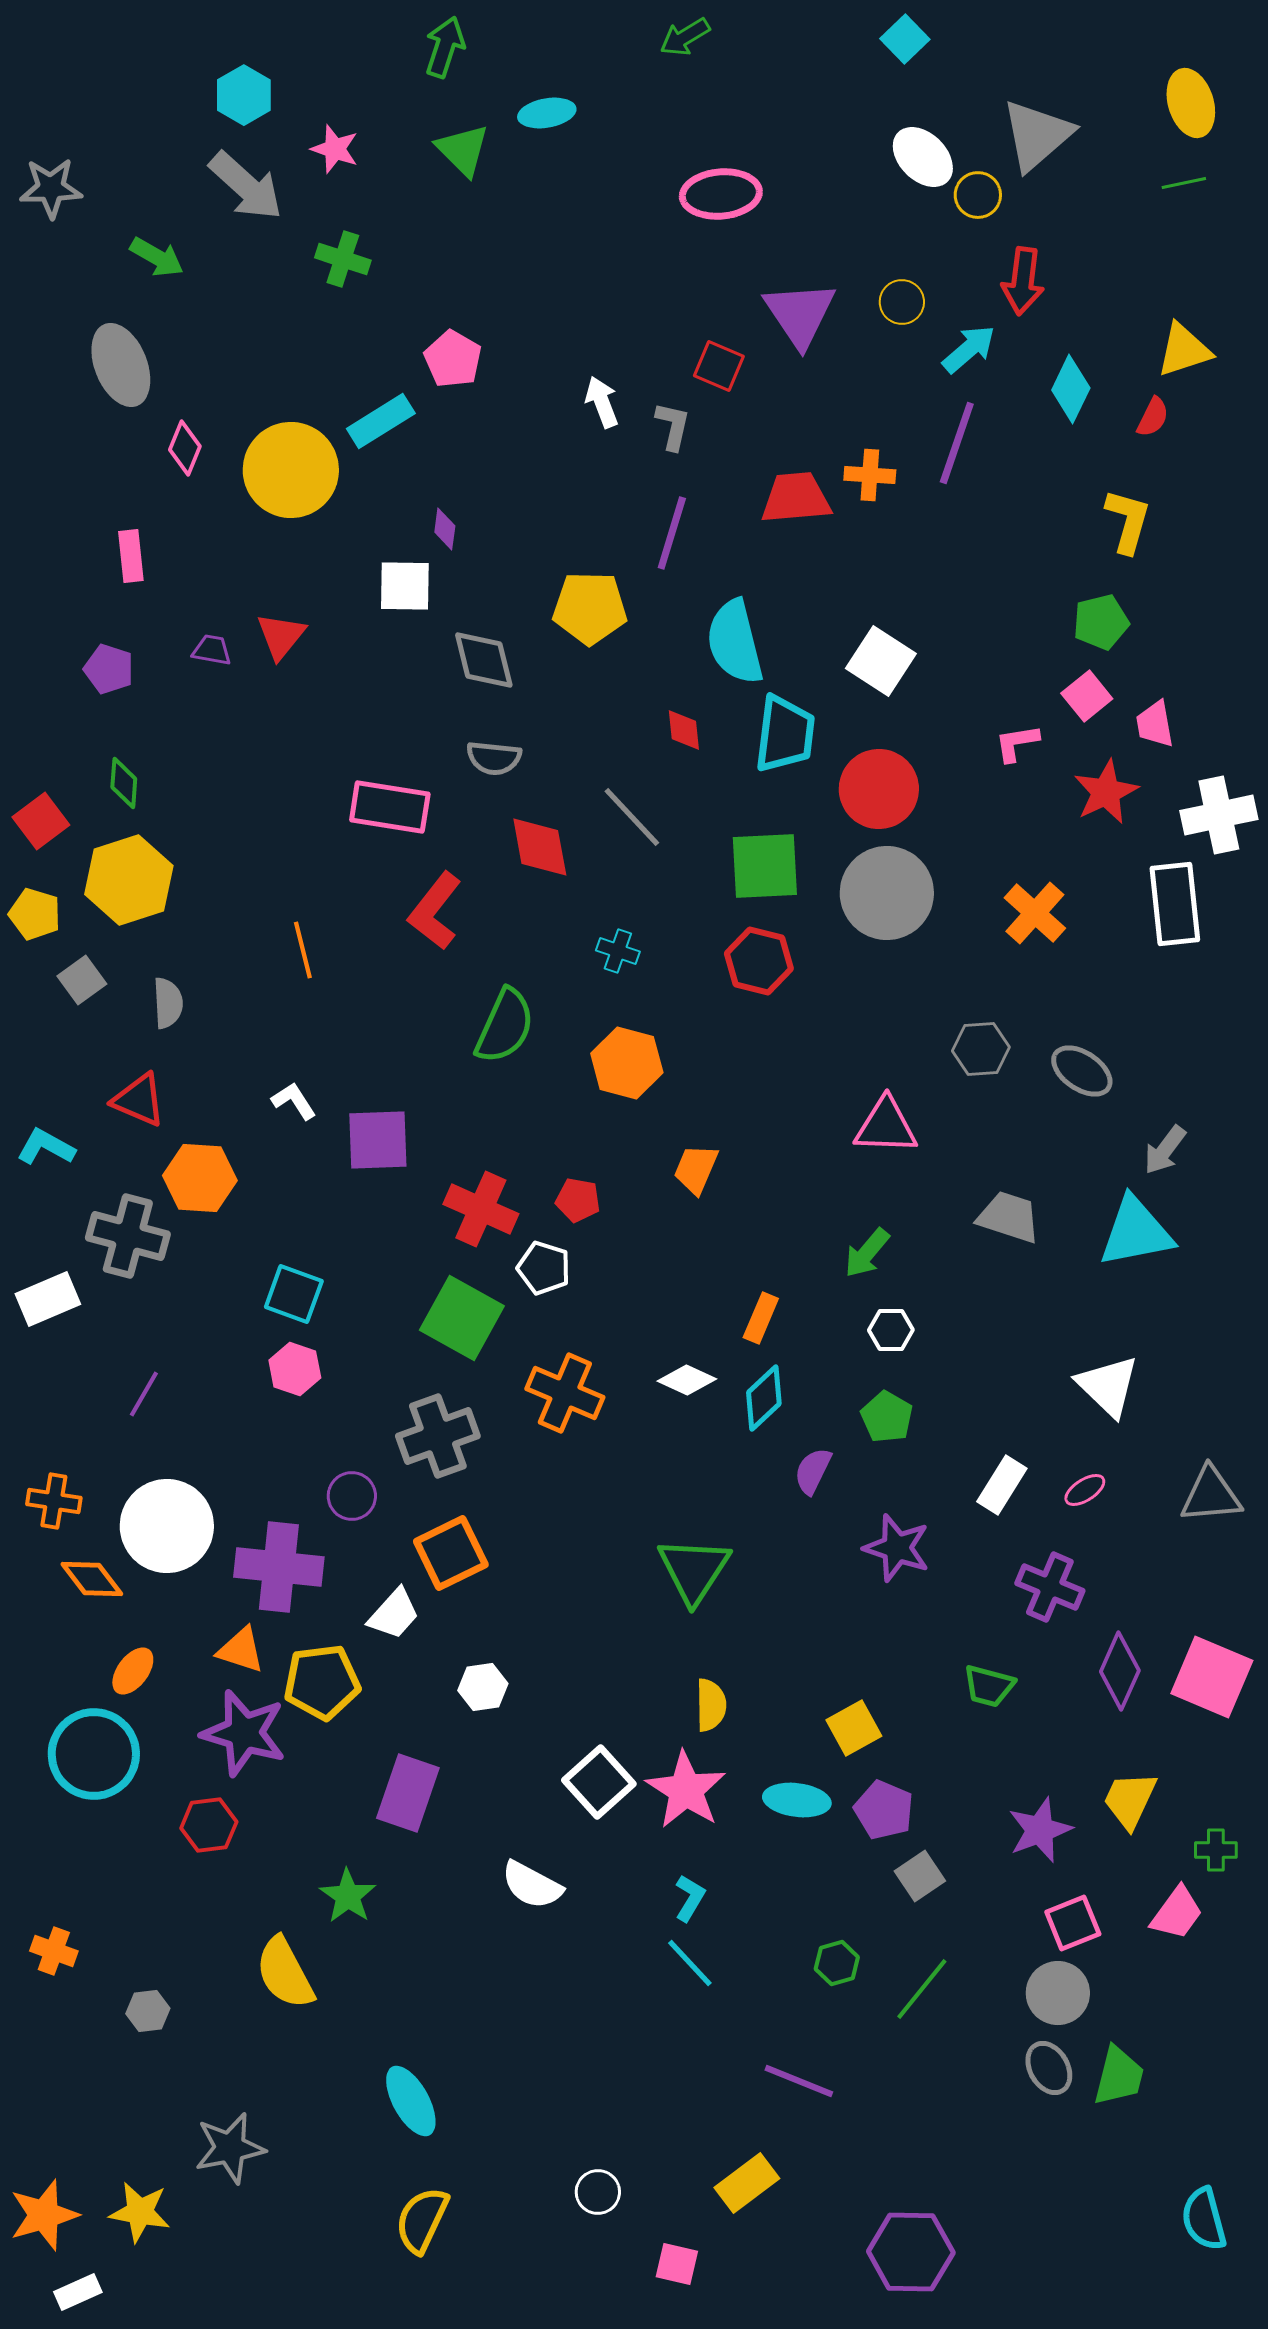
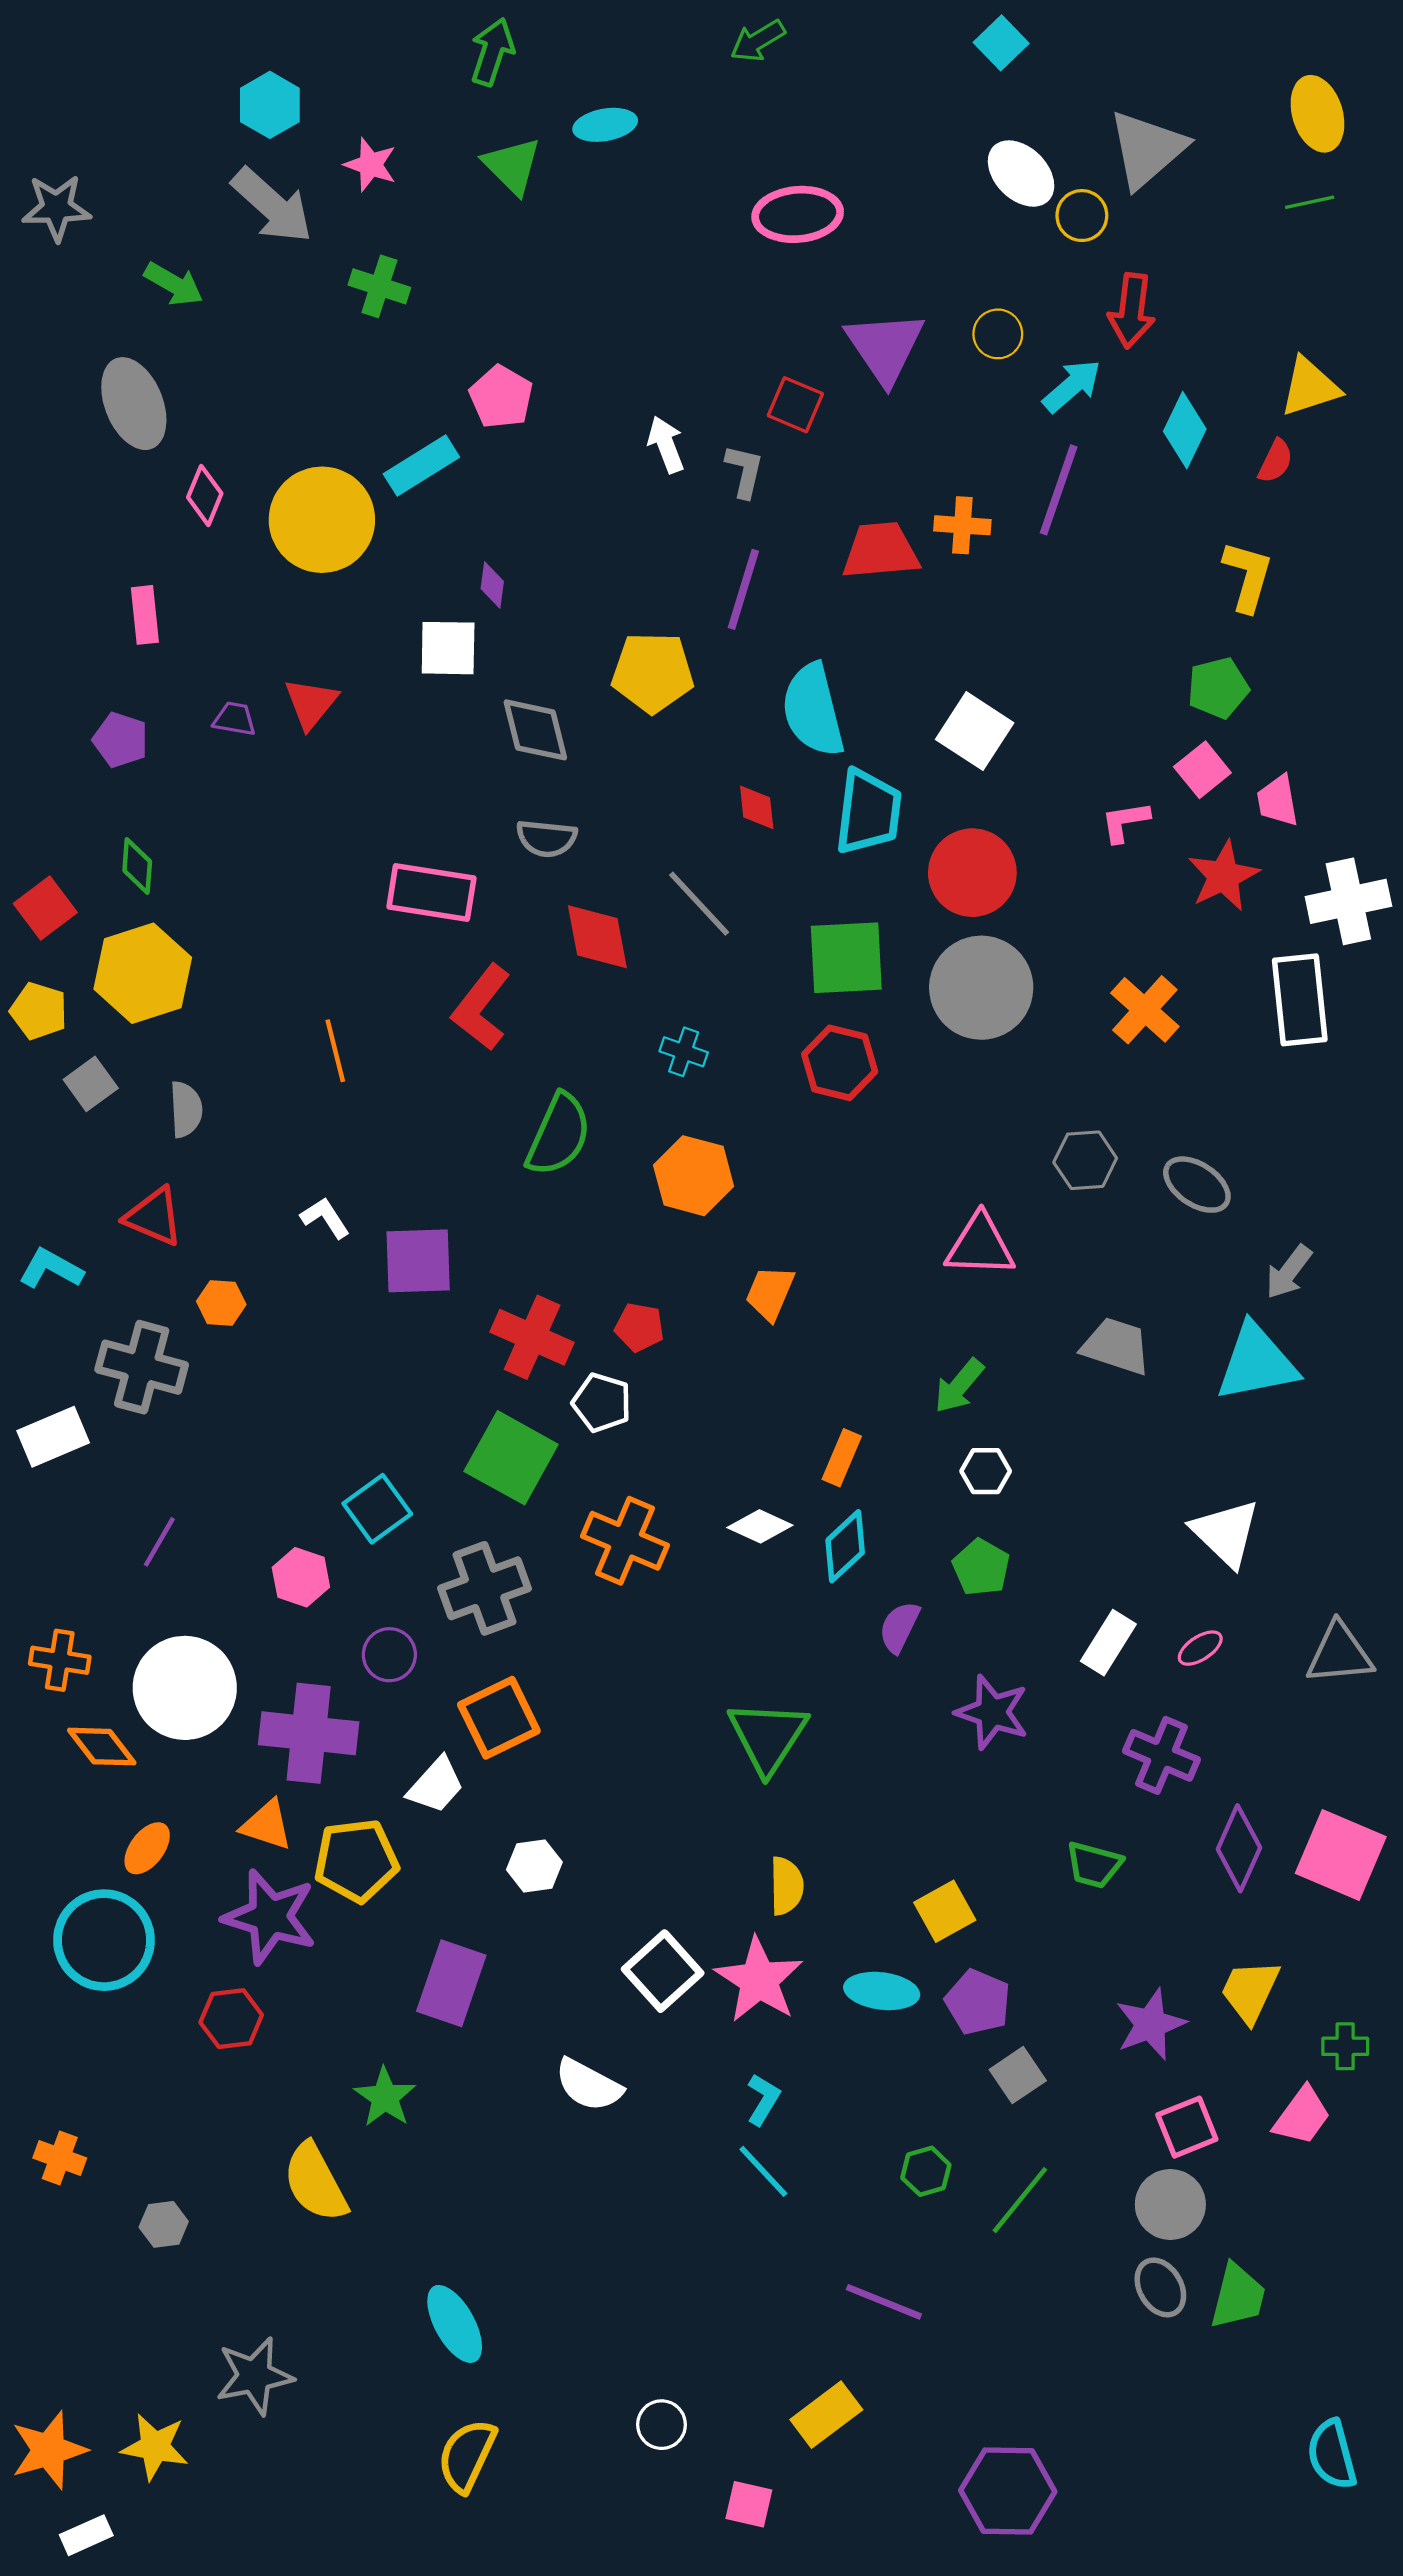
orange hexagon: (200, 1178) -> (221, 1303), size x0.6
cyan square: (294, 1294) -> (377, 1509), moved, turned 34
pink hexagon: (295, 1369) -> (301, 1577), moved

